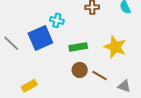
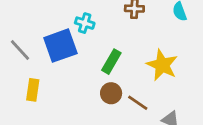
green rectangle: (78, 47) -> (111, 62), turned -54
yellow rectangle: (29, 86) -> (33, 90), moved, turned -56

